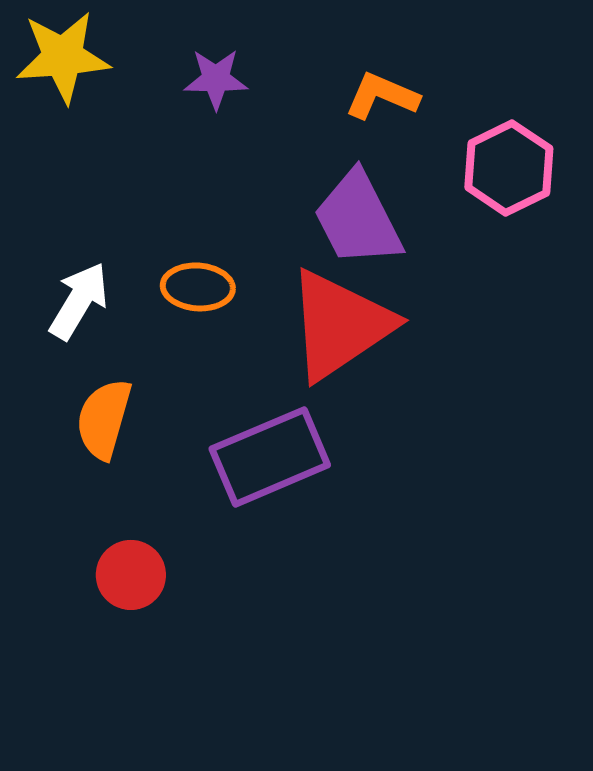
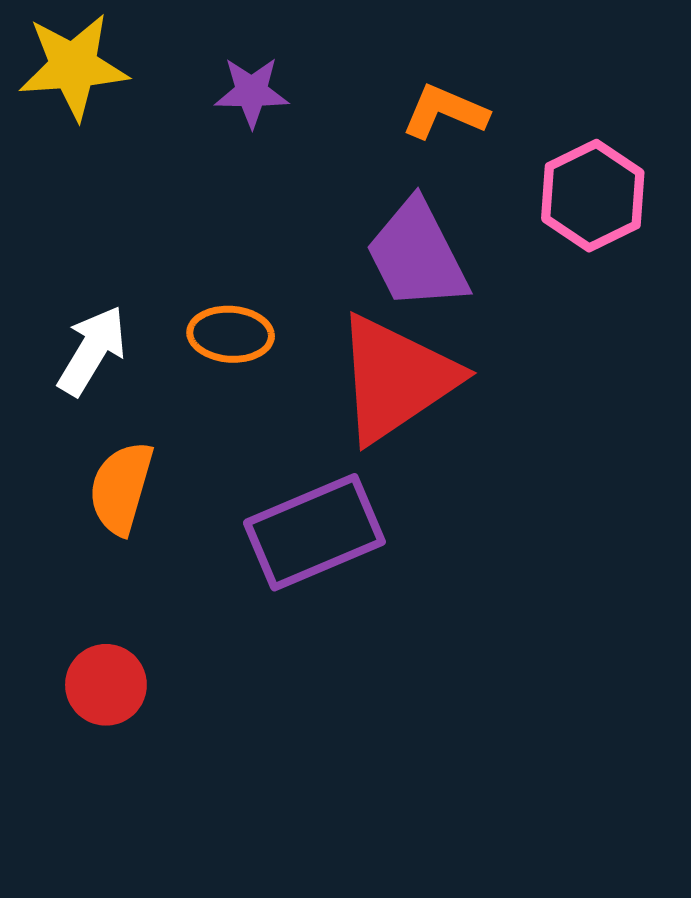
red circle: (131, 575) -> (106, 685), moved

